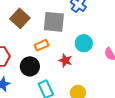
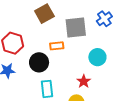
gray square: (54, 22) -> (76, 28), turned -30
red star: (65, 60) -> (84, 81), moved

